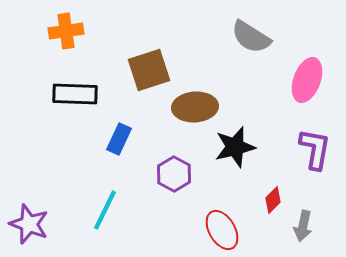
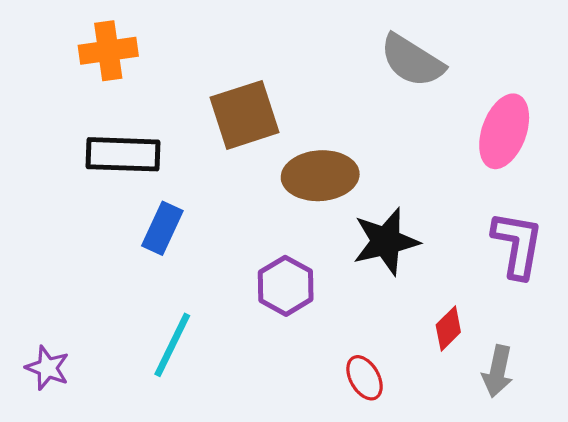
blue rectangle: (119, 139) -> (162, 228), moved
purple star: (29, 224) -> (47, 368), size x0.7
red ellipse: (222, 230) -> (365, 378), size x0.7

